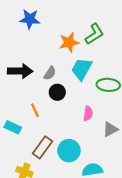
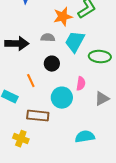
gray semicircle: (50, 73) -> (48, 38), moved, turned -120
brown rectangle: (42, 147) -> (38, 116), turned 60
cyan circle: (69, 151) -> (62, 98), moved

